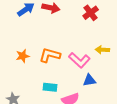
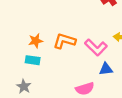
cyan rectangle: (50, 87) -> (33, 60), moved

